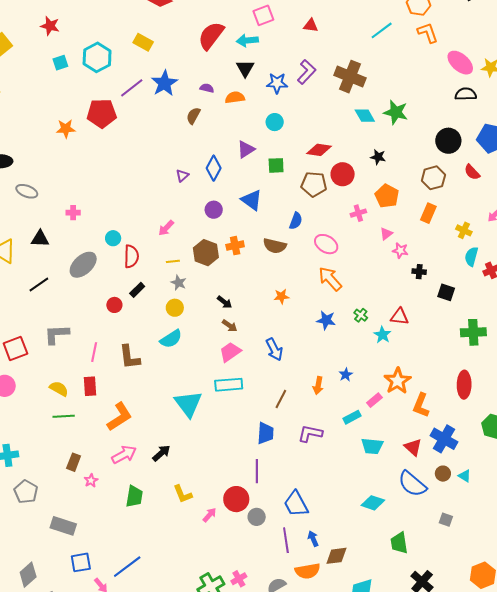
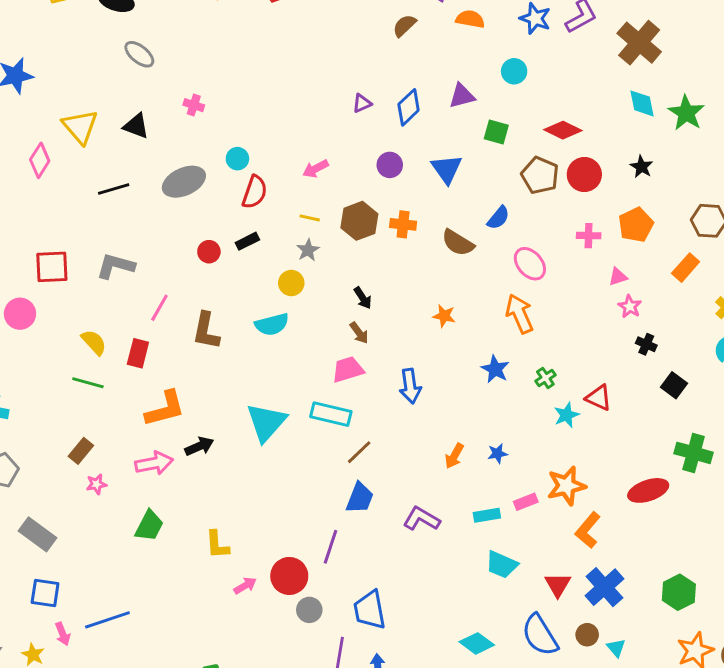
red ellipse: (464, 385) -> (648, 490), moved, turned 52
brown line: (281, 399) -> (359, 452), moved
black arrow: (161, 453) -> (199, 446), moved

